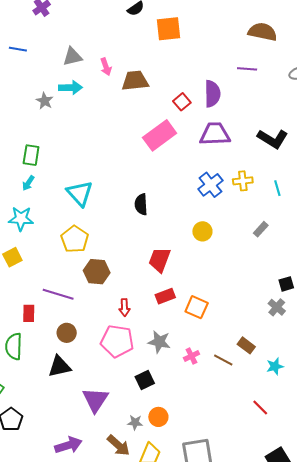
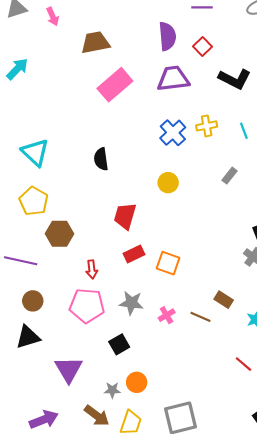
brown trapezoid: (135, 81) -> (95, 42), moved
cyan arrow: (70, 88) -> (17, 69), moved, turned -40
red square: (182, 102) -> (202, 46), moved

